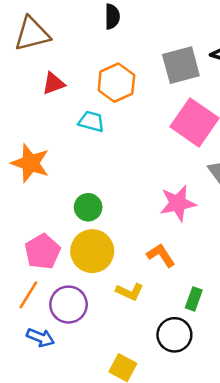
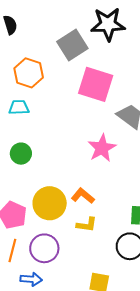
green circle: (88, 207) -> (21, 154), moved
orange L-shape: (161, 255) -> (83, 196), moved

